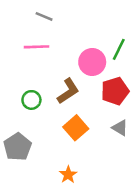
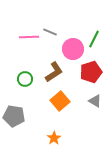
gray line: (44, 16) -> (50, 32), moved
gray pentagon: (18, 147) -> (14, 116), turned -30

